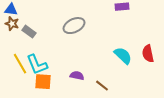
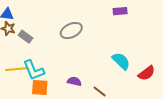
red semicircle: (148, 54) -> (147, 73), moved, turned -114
yellow line: (20, 64) -> (16, 69), turned -65

